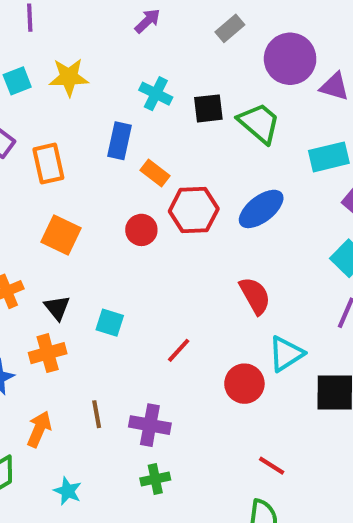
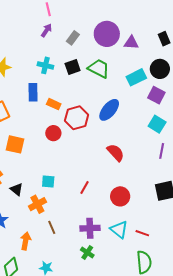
purple arrow: (147, 21) -> (46, 30), moved
gray rectangle: (230, 28) -> (73, 38), moved
black triangle: (57, 308) -> (17, 189), moved
orange cross: (48, 353) -> (37, 204), moved
cyan triangle: (286, 354) -> (119, 230), moved, turned -36
purple cross: (150, 425) -> (90, 228), moved
green cross: (155, 479) -> (87, 252), turned -32

